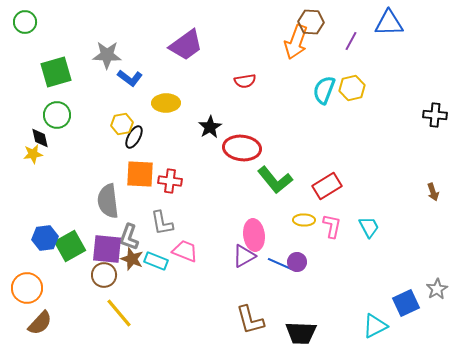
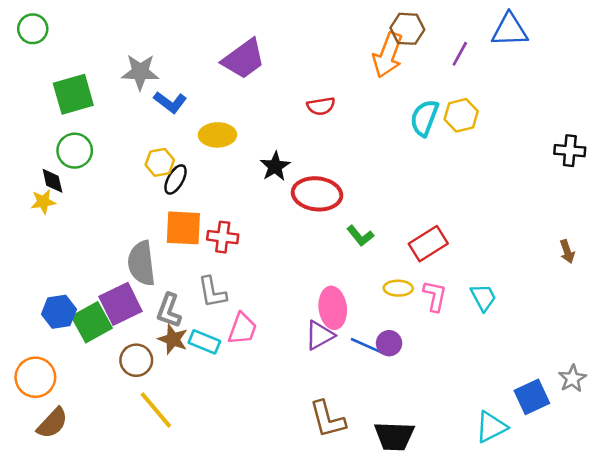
green L-shape: (275, 180) -> (360, 236), size x0.6
purple square: (107, 249) -> (121, 304), moved, turned -32
pink trapezoid: (185, 251) -> (242, 329), turned 88

